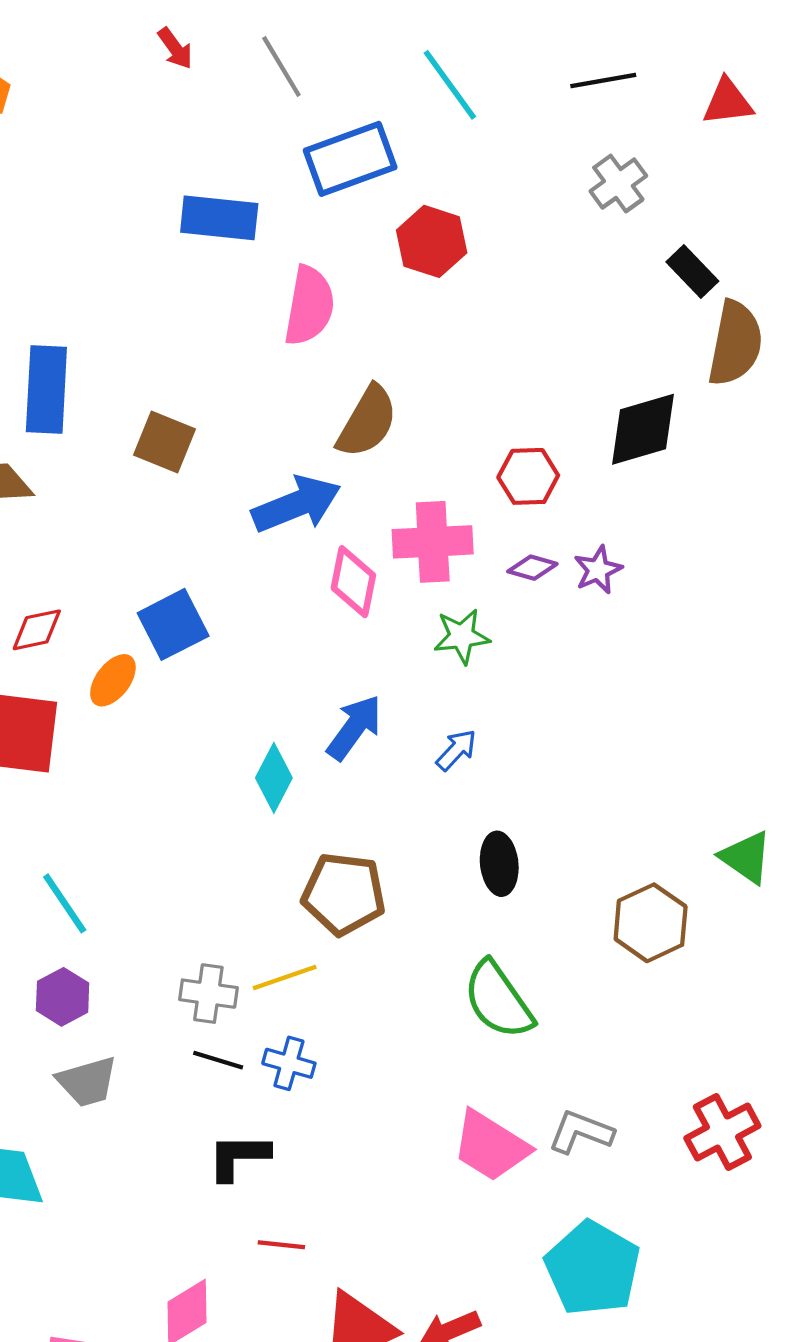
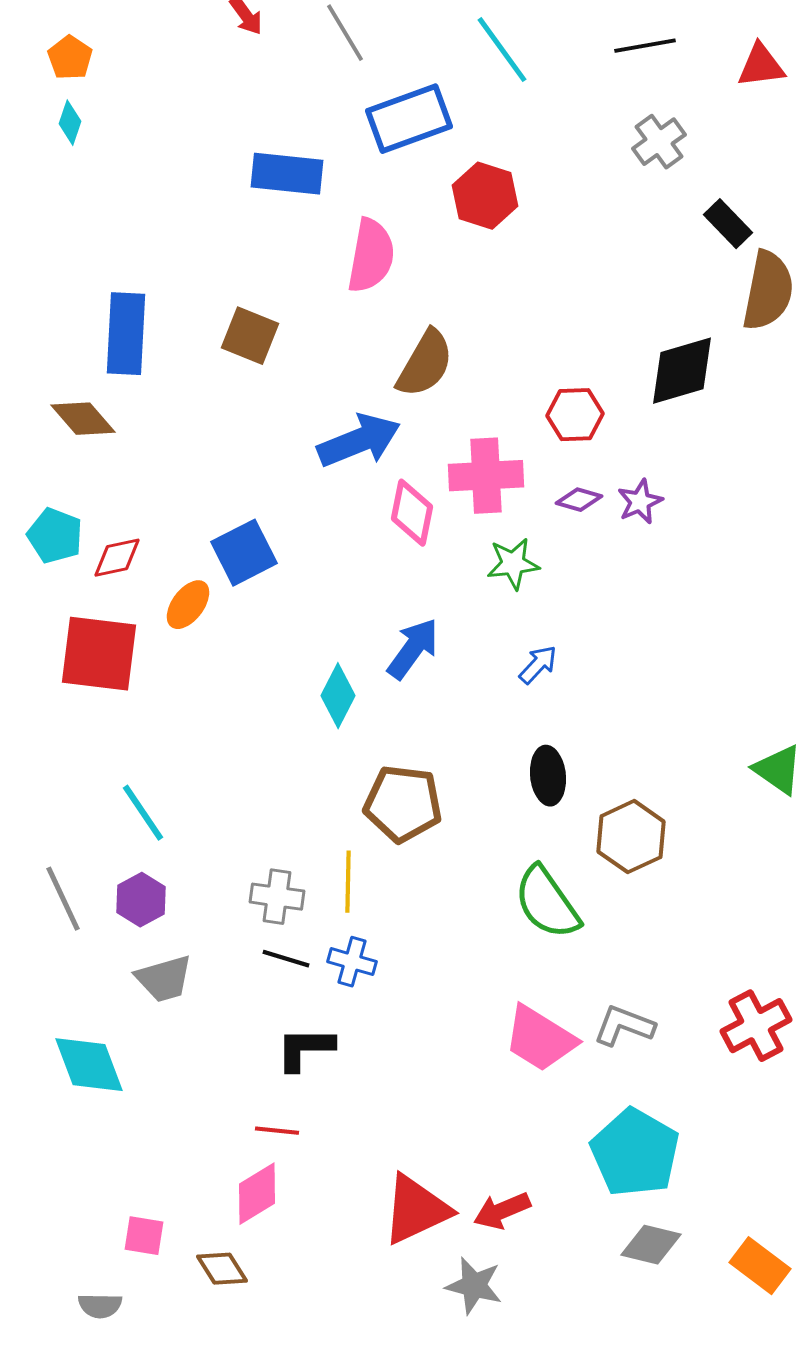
brown square: (164, 442) -> (250, 336), moved
blue arrow: (456, 750) -> (538, 665), moved
brown hexagon: (651, 923) -> (631, 837), moved
yellow line: (285, 978) -> (348, 882), turned -70
red line: (281, 1245) -> (277, 1131), moved

